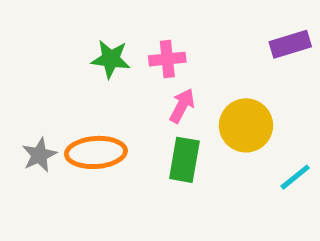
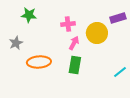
green star: (111, 59) -> (29, 15), moved
yellow circle: (246, 125) -> (97, 33), moved
gray star: (39, 155) -> (16, 43), moved

